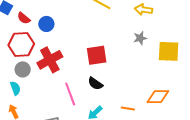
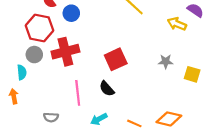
gray star: (140, 38) -> (166, 62), moved
yellow square: (169, 51) -> (192, 74), size x0.7
red square: (97, 55) -> (116, 59), turned -30

